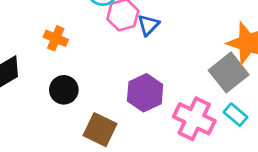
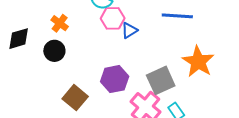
gray square: (229, 72) -> (161, 80), moved
black circle: (64, 90) -> (54, 51), moved

